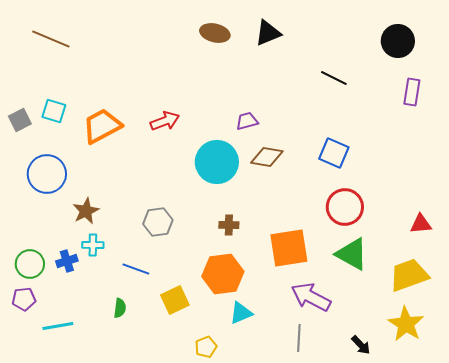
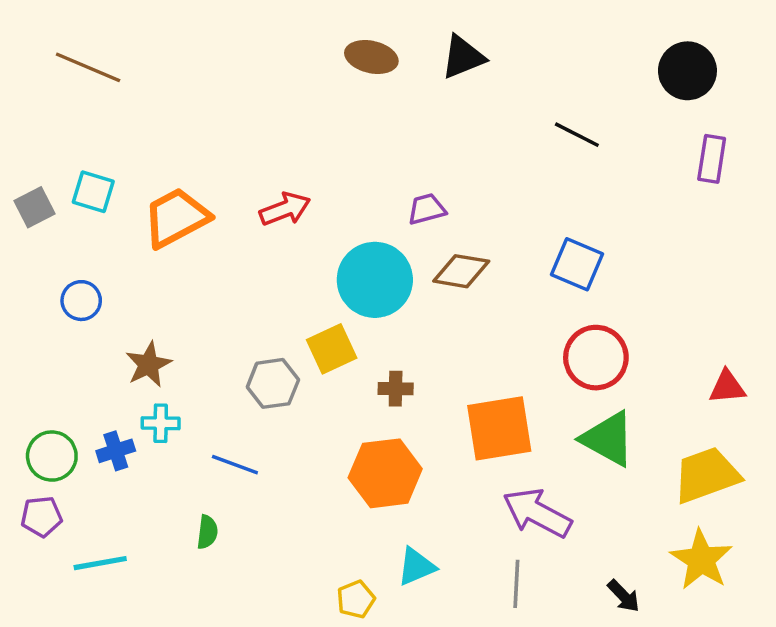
blue circle: (47, 174) -> (81, 301), size x0.6
yellow square: (175, 300) -> (332, 349), moved
cyan triangle: (241, 313) -> (416, 567), moved

